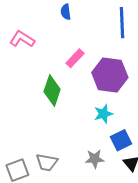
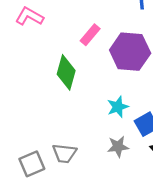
cyan star: (103, 114) -> (118, 107), moved

